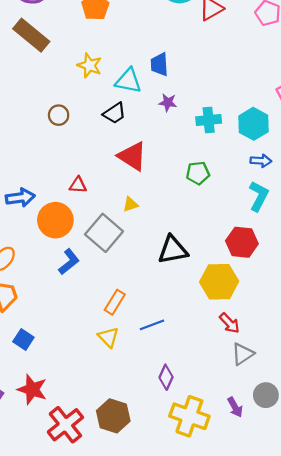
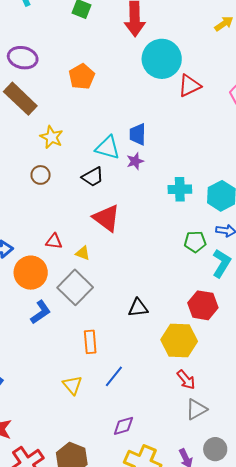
yellow star: (90, 65) -> (52, 137), moved
purple star: (168, 102) -> (135, 161), moved, turned -30
green pentagon: (198, 173) -> (195, 242), moved
yellow triangle: (130, 204) -> (83, 253), moved, turned 35
black triangle: (173, 250) -> (138, 308), size x0.7
orange rectangle: (115, 302) -> (90, 342), moved, turned -40
blue line: (152, 325) -> (114, 376), turned -35
purple diamond: (166, 377) -> (123, 426), turned 45

